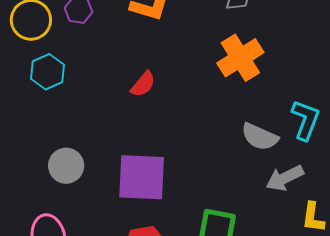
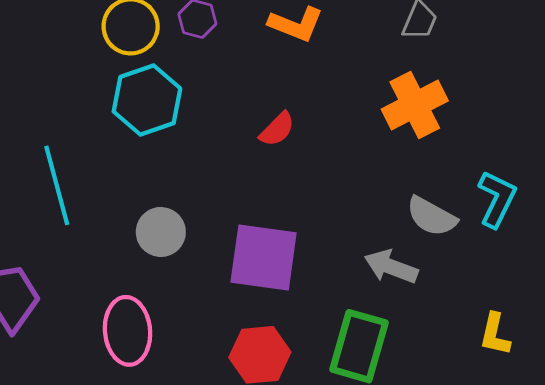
cyan hexagon: (48, 72) -> (147, 100), size x1.4
gray arrow: (285, 178) -> (391, 267), moved, turned 42

